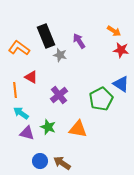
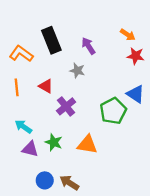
gray star: (60, 55) -> (77, 71), moved
red triangle: (31, 77) -> (46, 86), moved
orange line: (15, 90) -> (17, 87), moved

